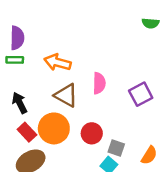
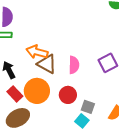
orange arrow: (57, 62) -> (37, 52), moved
pink semicircle: (99, 83) -> (74, 65), moved

